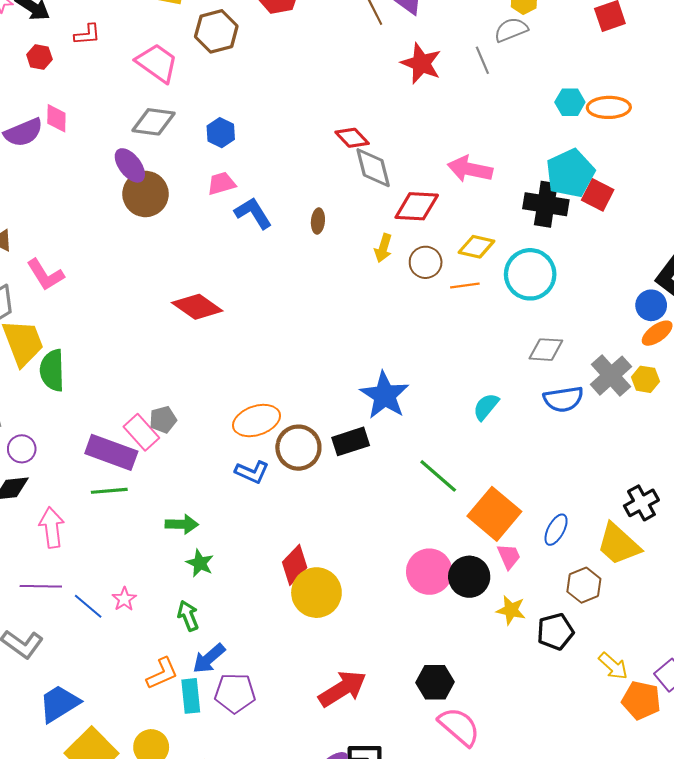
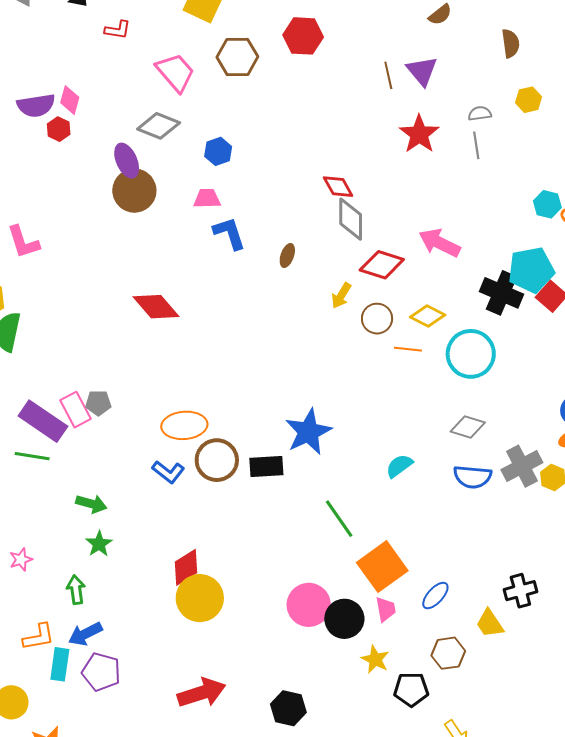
gray semicircle: (511, 30) -> (480, 113), moved, size x0.7
red hexagon: (39, 57) -> (59, 129), moved
yellow trapezoid: (619, 544) -> (490, 624), size x0.7

